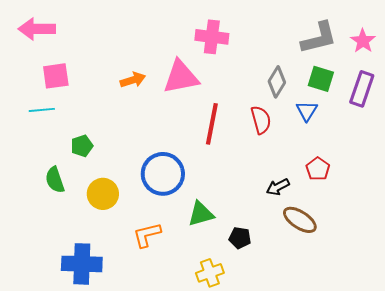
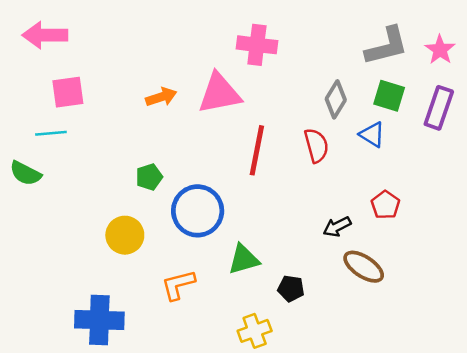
blue triangle: (307, 111) -> (372, 135), turned -30
green pentagon: (82, 146) -> (149, 177), moved
green semicircle: (55, 180) -> (25, 173), moved, turned -44

